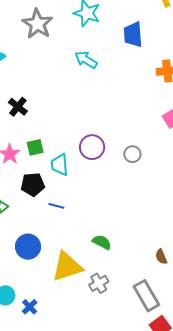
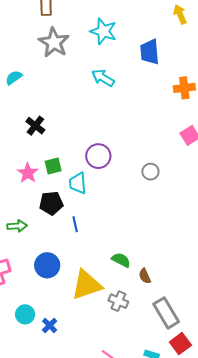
purple circle: (92, 147) -> (98, 156), moved
blue line: (56, 206) -> (75, 224), turned 63
brown semicircle: (161, 257) -> (145, 276), moved
gray cross: (99, 283) -> (118, 301), turned -36

